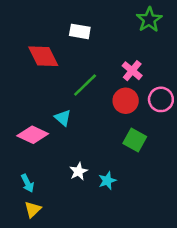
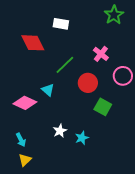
red circle: (126, 101) -> (88, 83), moved

